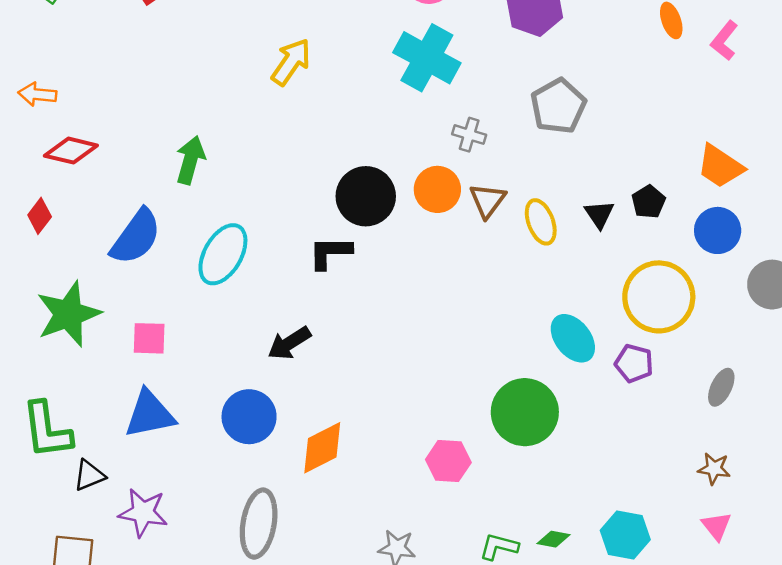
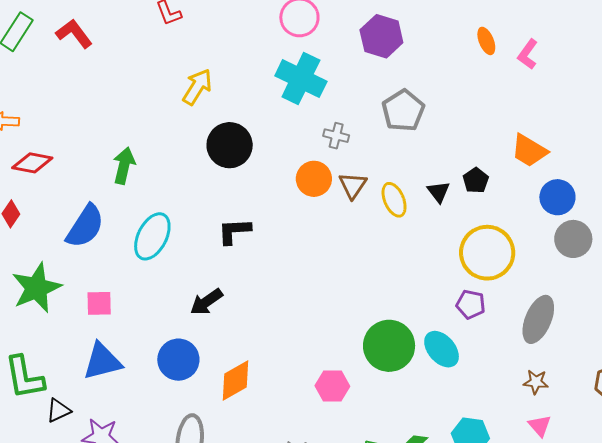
black circle: (366, 196) -> (230, 145), moved
blue circle: (718, 230) -> (557, 197), moved
cyan ellipse: (573, 338) -> (442, 349), moved
gray ellipse: (721, 387) -> (538, 319), size x1.6

